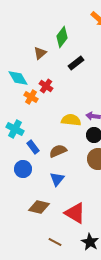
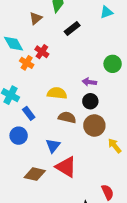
yellow semicircle: (71, 120) -> (57, 93), moved
brown semicircle: (58, 151) -> (67, 117), moved, turned 36
red triangle: (75, 213) -> (66, 167), moved

